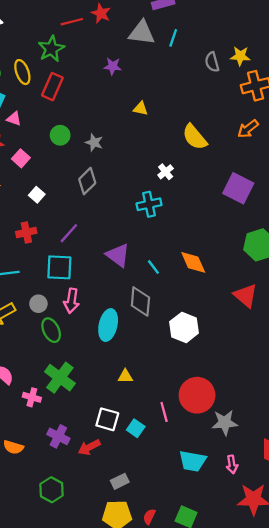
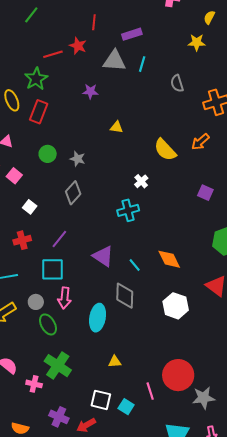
yellow star: (240, 56) -> (197, 42), moved
orange arrow: (248, 129) -> (200, 142), moved
purple square: (238, 188) -> (205, 193), size x0.6
white hexagon: (184, 327) -> (176, 306), moved

